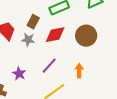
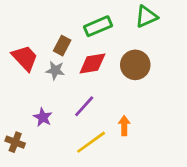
orange arrow: (79, 71) -> (124, 126), moved

